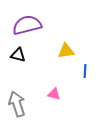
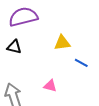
blue line: (85, 71) -> (81, 63), turned -64

